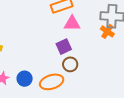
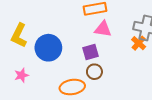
blue circle: (25, 79) -> (48, 48), moved, size x1.6

